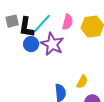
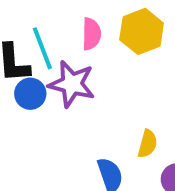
cyan line: (42, 23) -> (42, 48), turned -50

